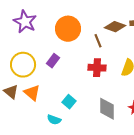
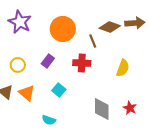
yellow circle: (23, 65) -> (18, 65), size x0.6
red cross: (97, 68) -> (82, 63), moved
cyan square: (69, 102) -> (59, 90), moved

